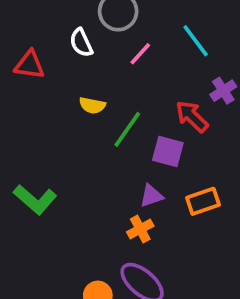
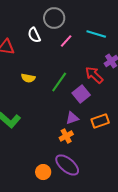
cyan line: (196, 41) -> (96, 34), turned -36
yellow semicircle: (92, 105) -> (28, 78), moved
purple square: (168, 152) -> (81, 94), turned 36

